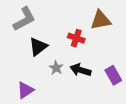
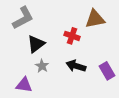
gray star: (56, 68) -> (42, 66), moved
purple triangle: (25, 90) -> (24, 85), turned 42

